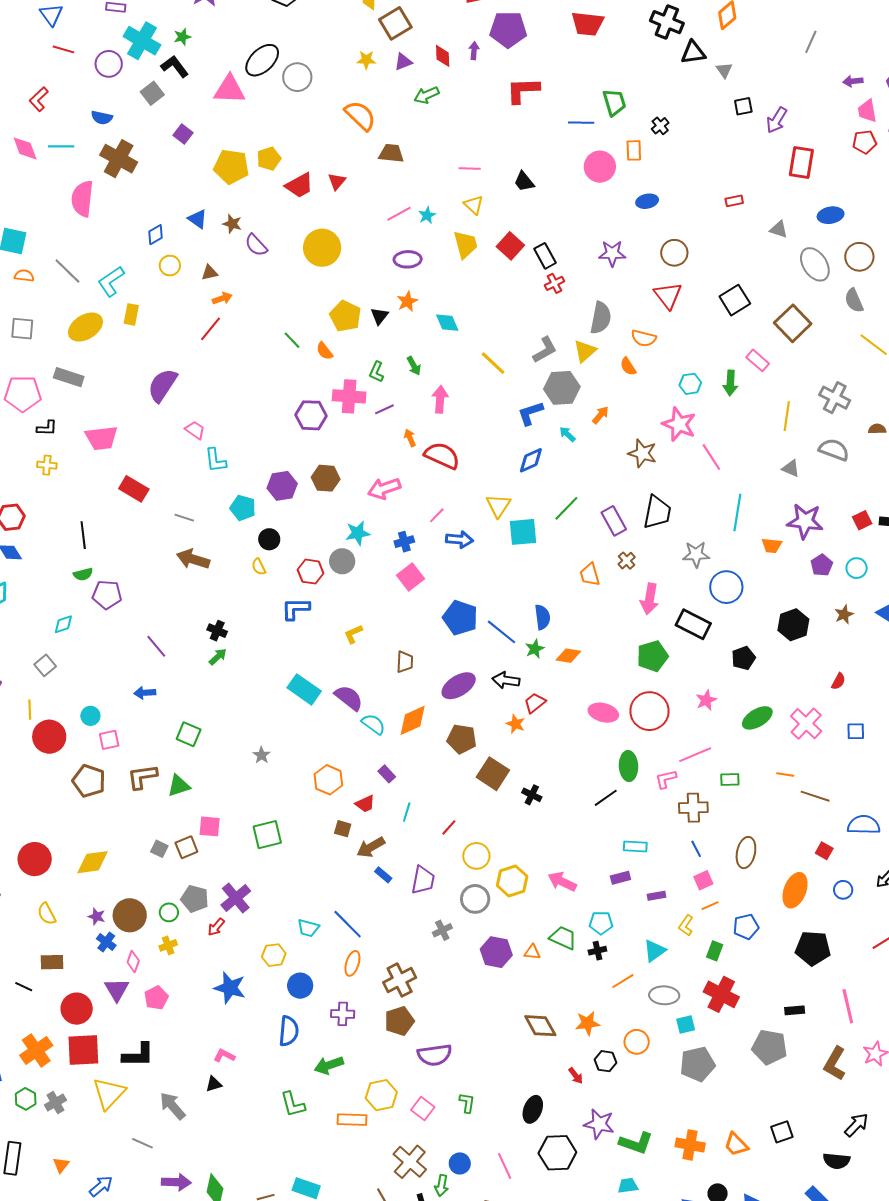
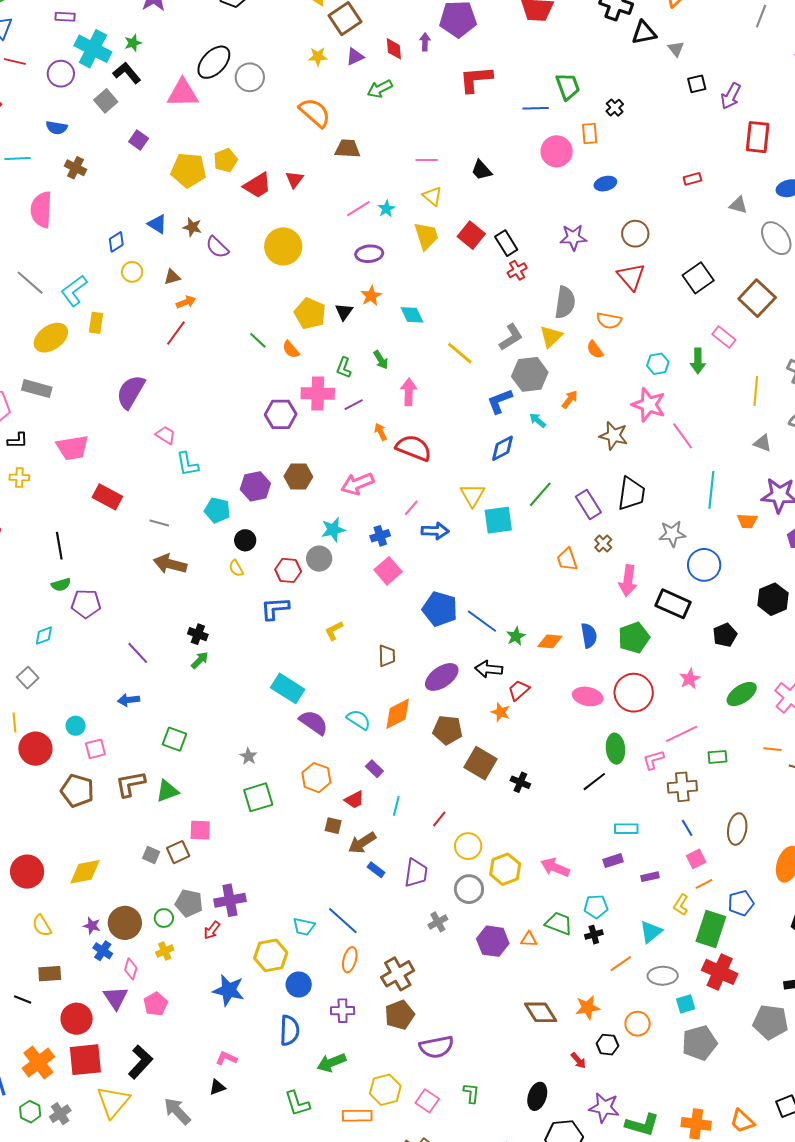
brown cross: (119, 159) -> (75, 168), size x0.6
blue semicircle: (542, 617) -> (589, 635), moved
purple semicircle: (349, 698) -> (314, 723), moved
green square: (267, 835) -> (258, 797), moved
purple cross: (236, 898) -> (230, 900), turned 32
green rectangle: (715, 951) -> (711, 929), size x1.8
yellow hexagon: (274, 955) -> (271, 955), size x1.4
black L-shape: (138, 1055) -> (140, 1062), turned -44

